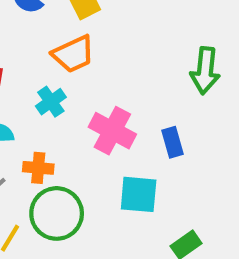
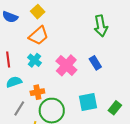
pink cross: (112, 131) -> (66, 65), turned 30
cyan square: (139, 194) -> (88, 102), moved

